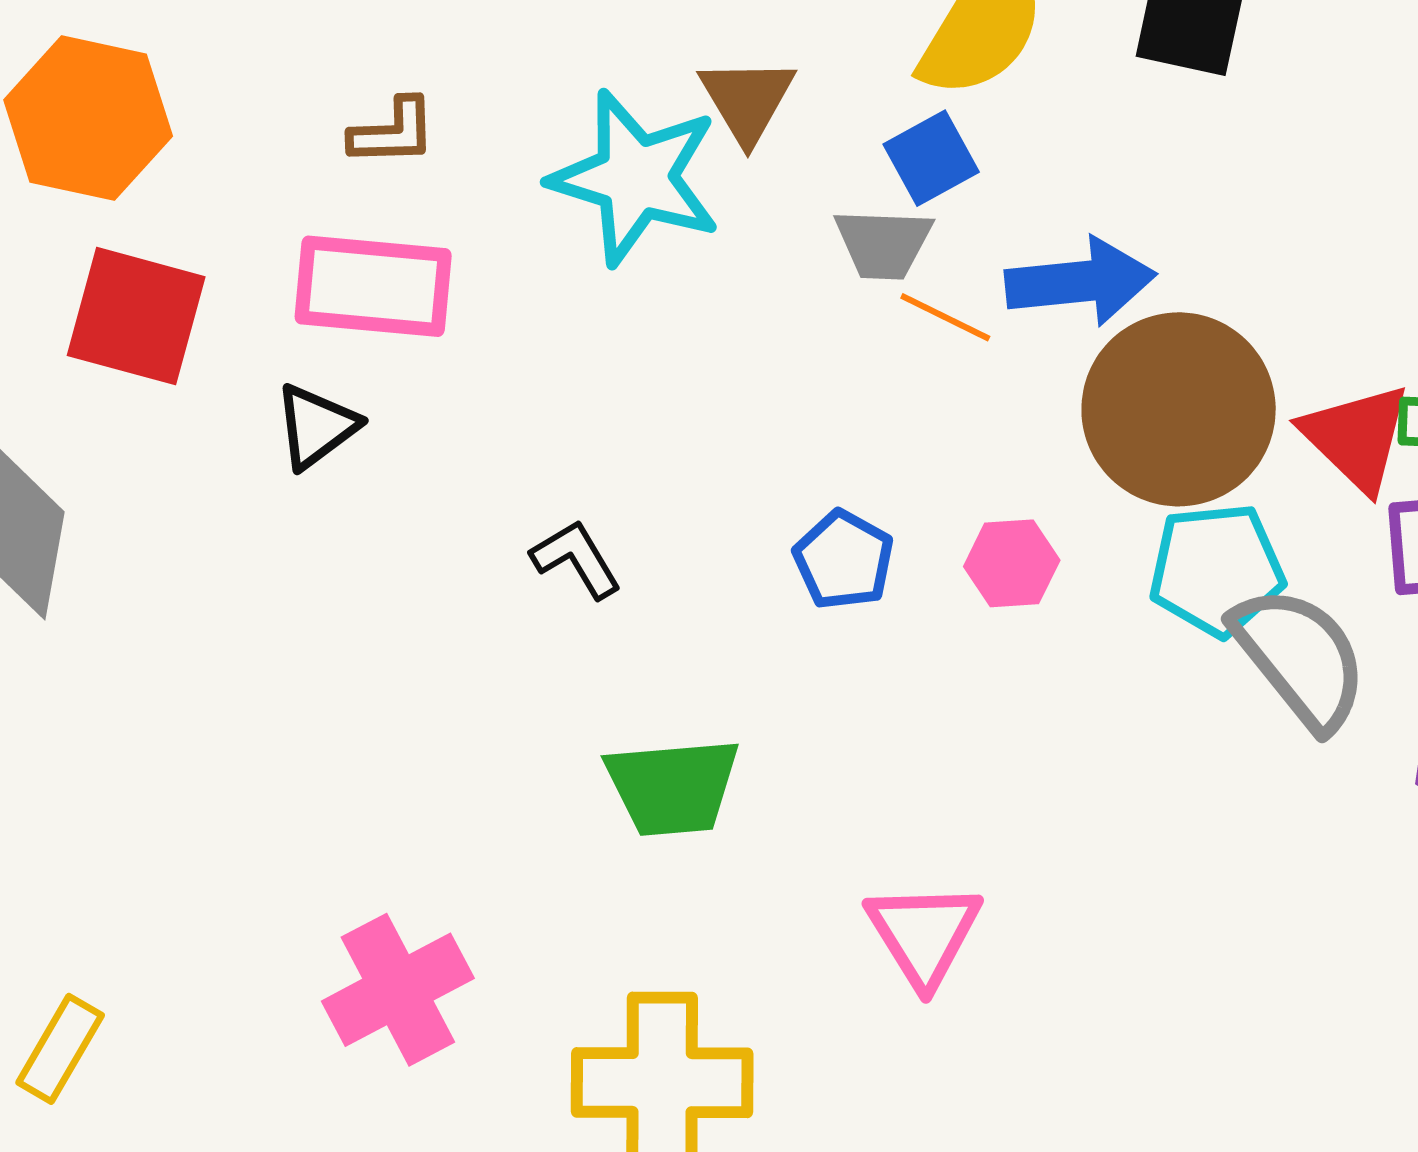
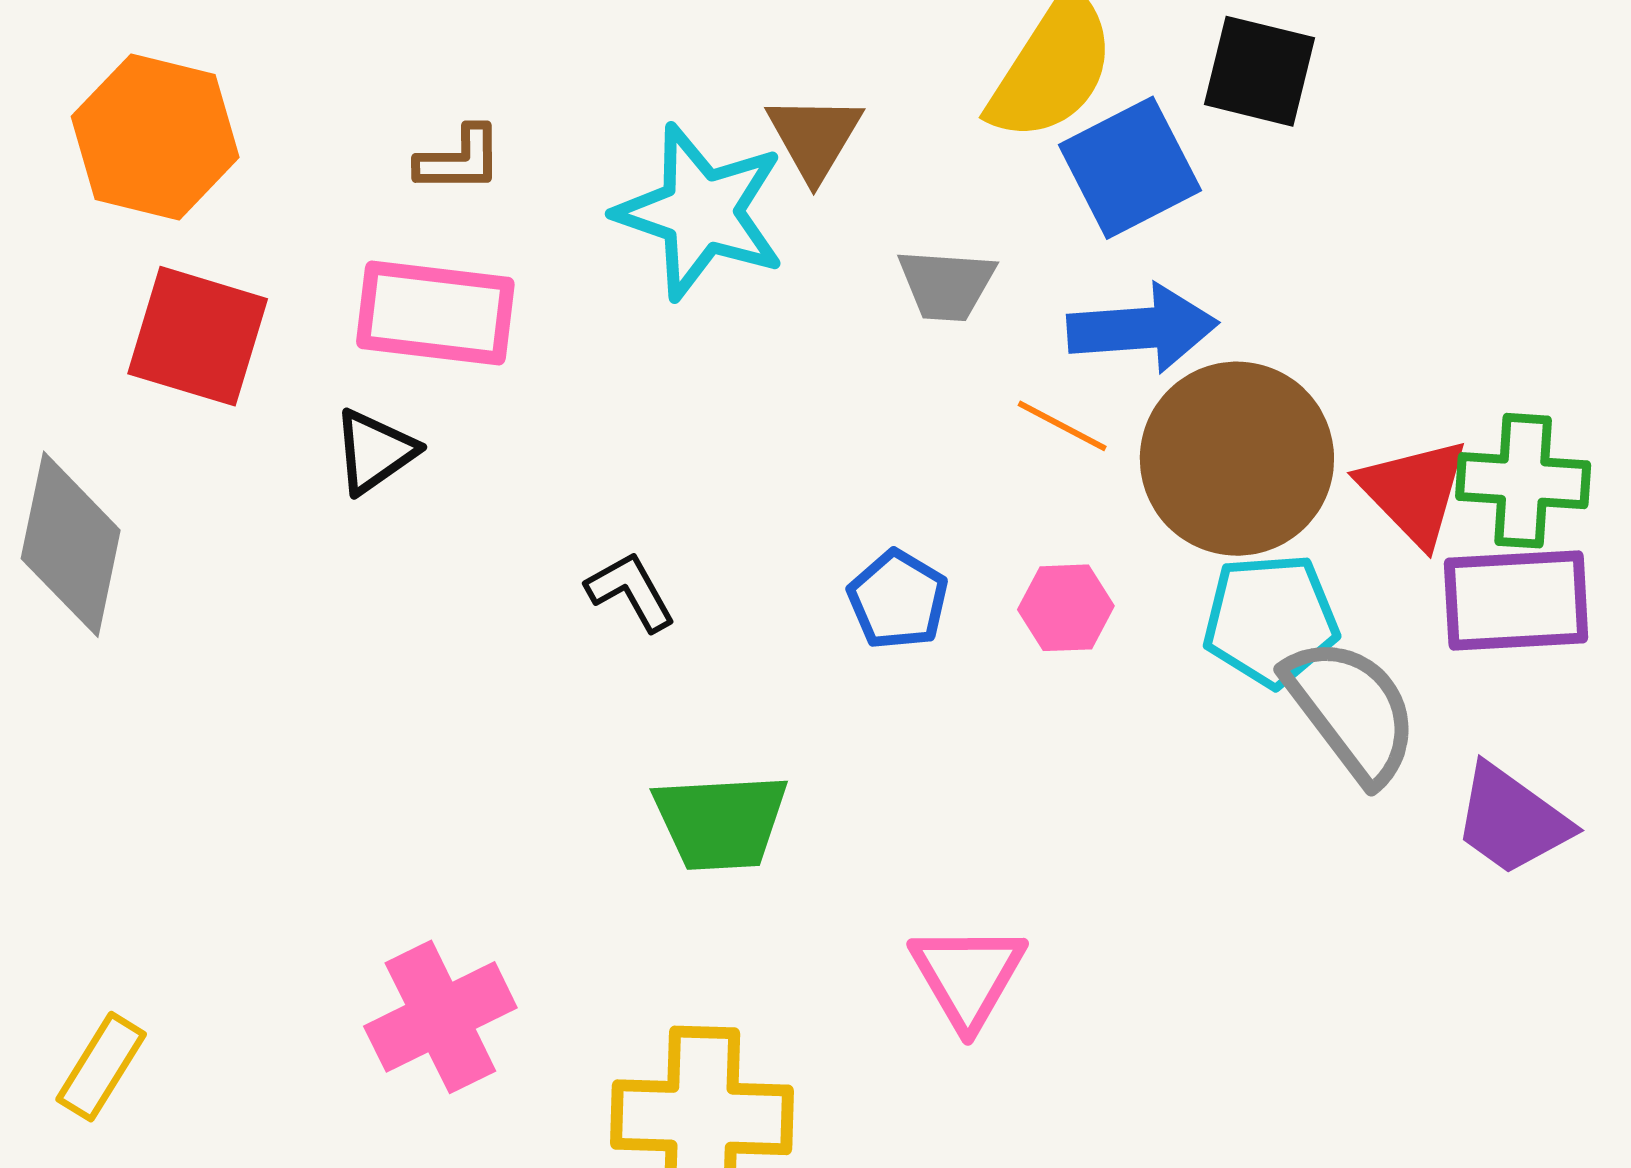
blue square: (931, 158) -> (1130, 168), moved, size x1.5
orange line: (945, 317) -> (1062, 426), moved

